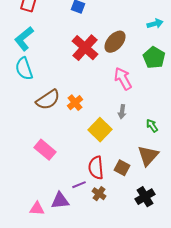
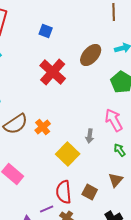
brown ellipse: (115, 42) -> (91, 55), moved
pink arrow: (123, 79) -> (114, 120), moved
brown triangle: (148, 156) -> (116, 180), size x0.7

